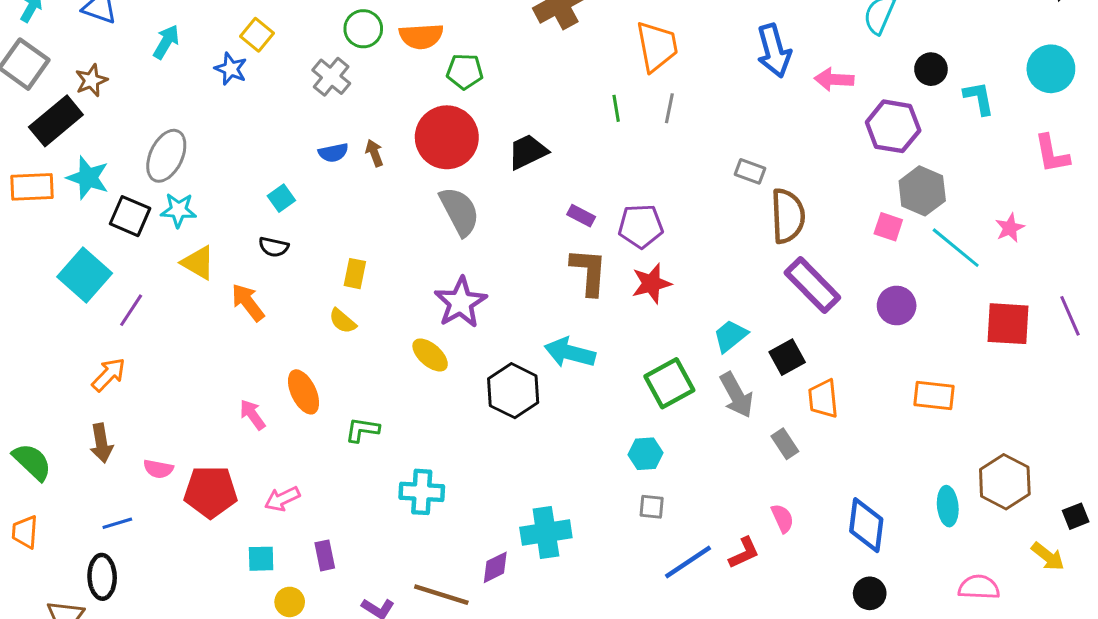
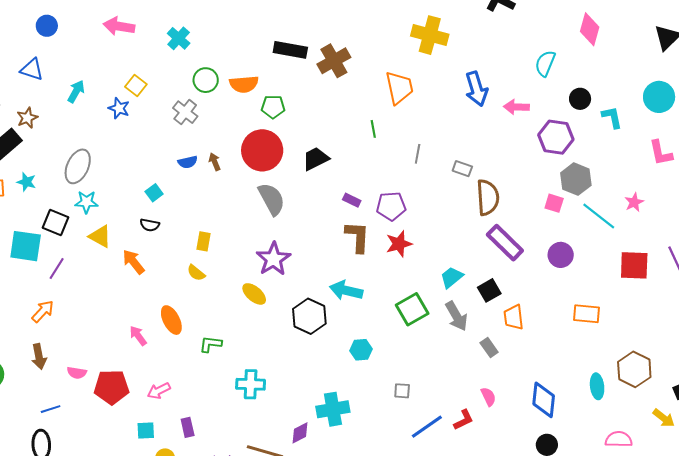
gray line: (669, 108) -> (418, 154), moved
cyan star: (88, 178) -> (26, 182), size x0.7
black square: (130, 216) -> (55, 223), moved
cyan square: (85, 275) -> (26, 246), turned -32
cyan hexagon: (646, 454) -> (361, 350), moved

